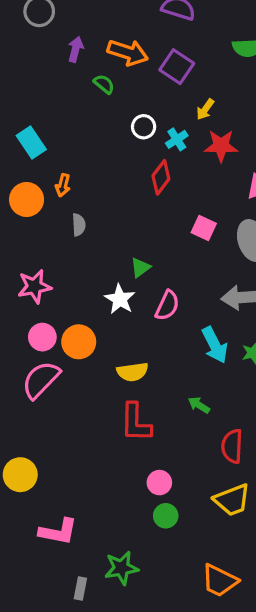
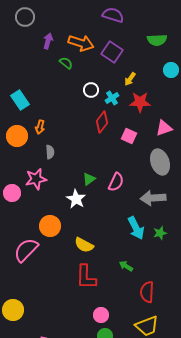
pink square: (204, 228) -> (129, 136), moved
pink star: (34, 286) -> (36, 179), moved
pink semicircle: (167, 305) -> (116, 182), moved
pink circle: (42, 337) -> (12, 193), moved
yellow semicircle: (132, 372) -> (84, 245), turned 36

